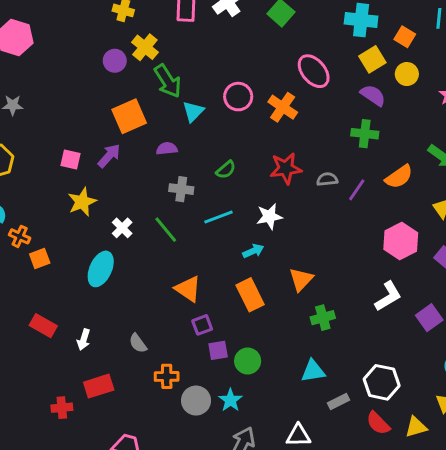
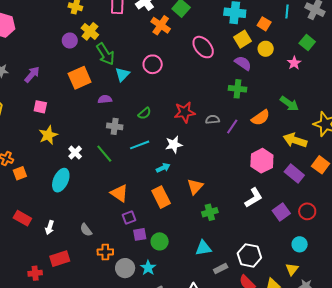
orange cross: (283, 107) -> (161, 25), moved
purple arrow: (109, 156) -> (32, 74), moved

